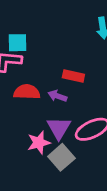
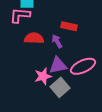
purple arrow: (57, 96) -> (57, 41), turned 40
purple triangle: (59, 128) -> (58, 65), turned 48

